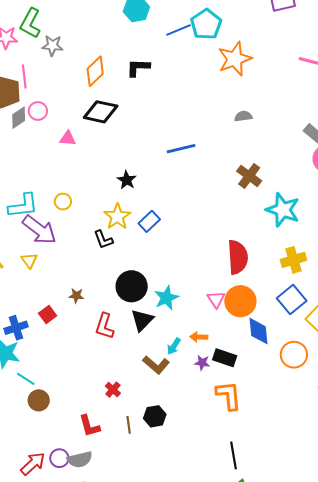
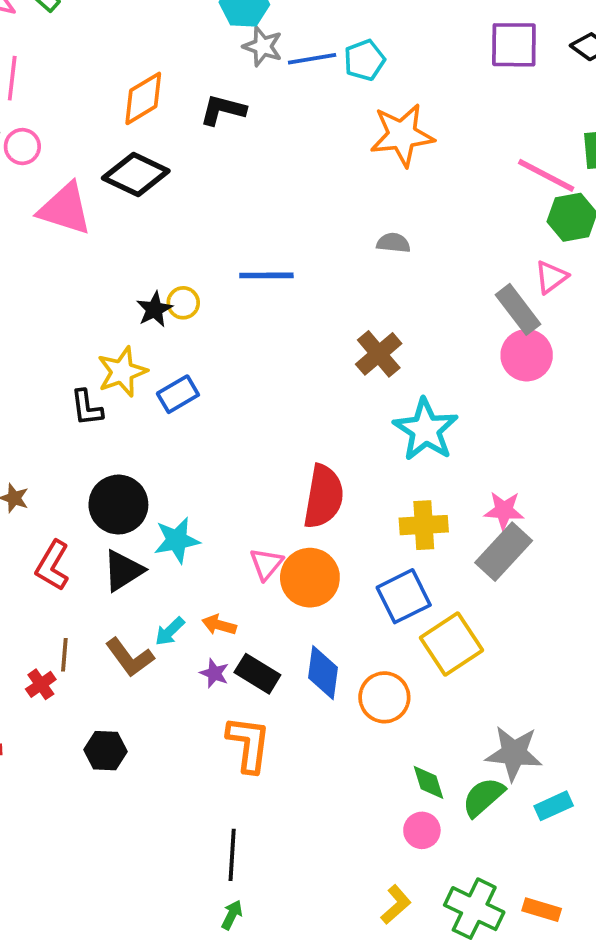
cyan pentagon: (206, 24) -> (364, 60), size x0.7
gray star: (52, 46) -> (263, 46), moved
pink triangle: (68, 138) -> (65, 209), size x1.8
yellow circle: (63, 202) -> (183, 303), moved
blue diamond: (259, 331) -> (323, 673), moved
brown line: (129, 425) -> (64, 655), moved

